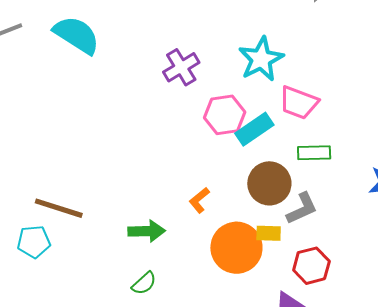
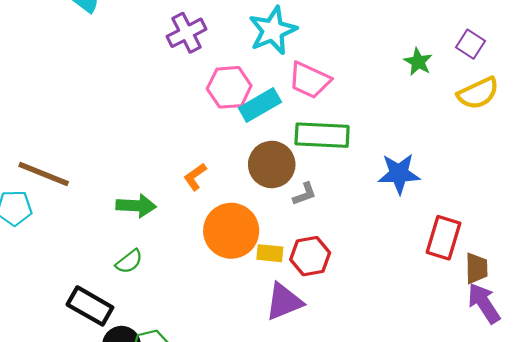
green rectangle: (314, 153) -> (322, 135), size x1.5
gray L-shape: (302, 208) -> (305, 194), size x0.7
yellow rectangle: (269, 233) -> (270, 253), moved

